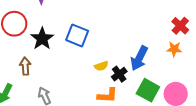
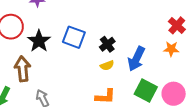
brown arrow: (25, 66) -> (23, 69), size x1.4
yellow semicircle: (101, 66) -> (107, 65), moved
black cross: (119, 74) -> (107, 44), moved

